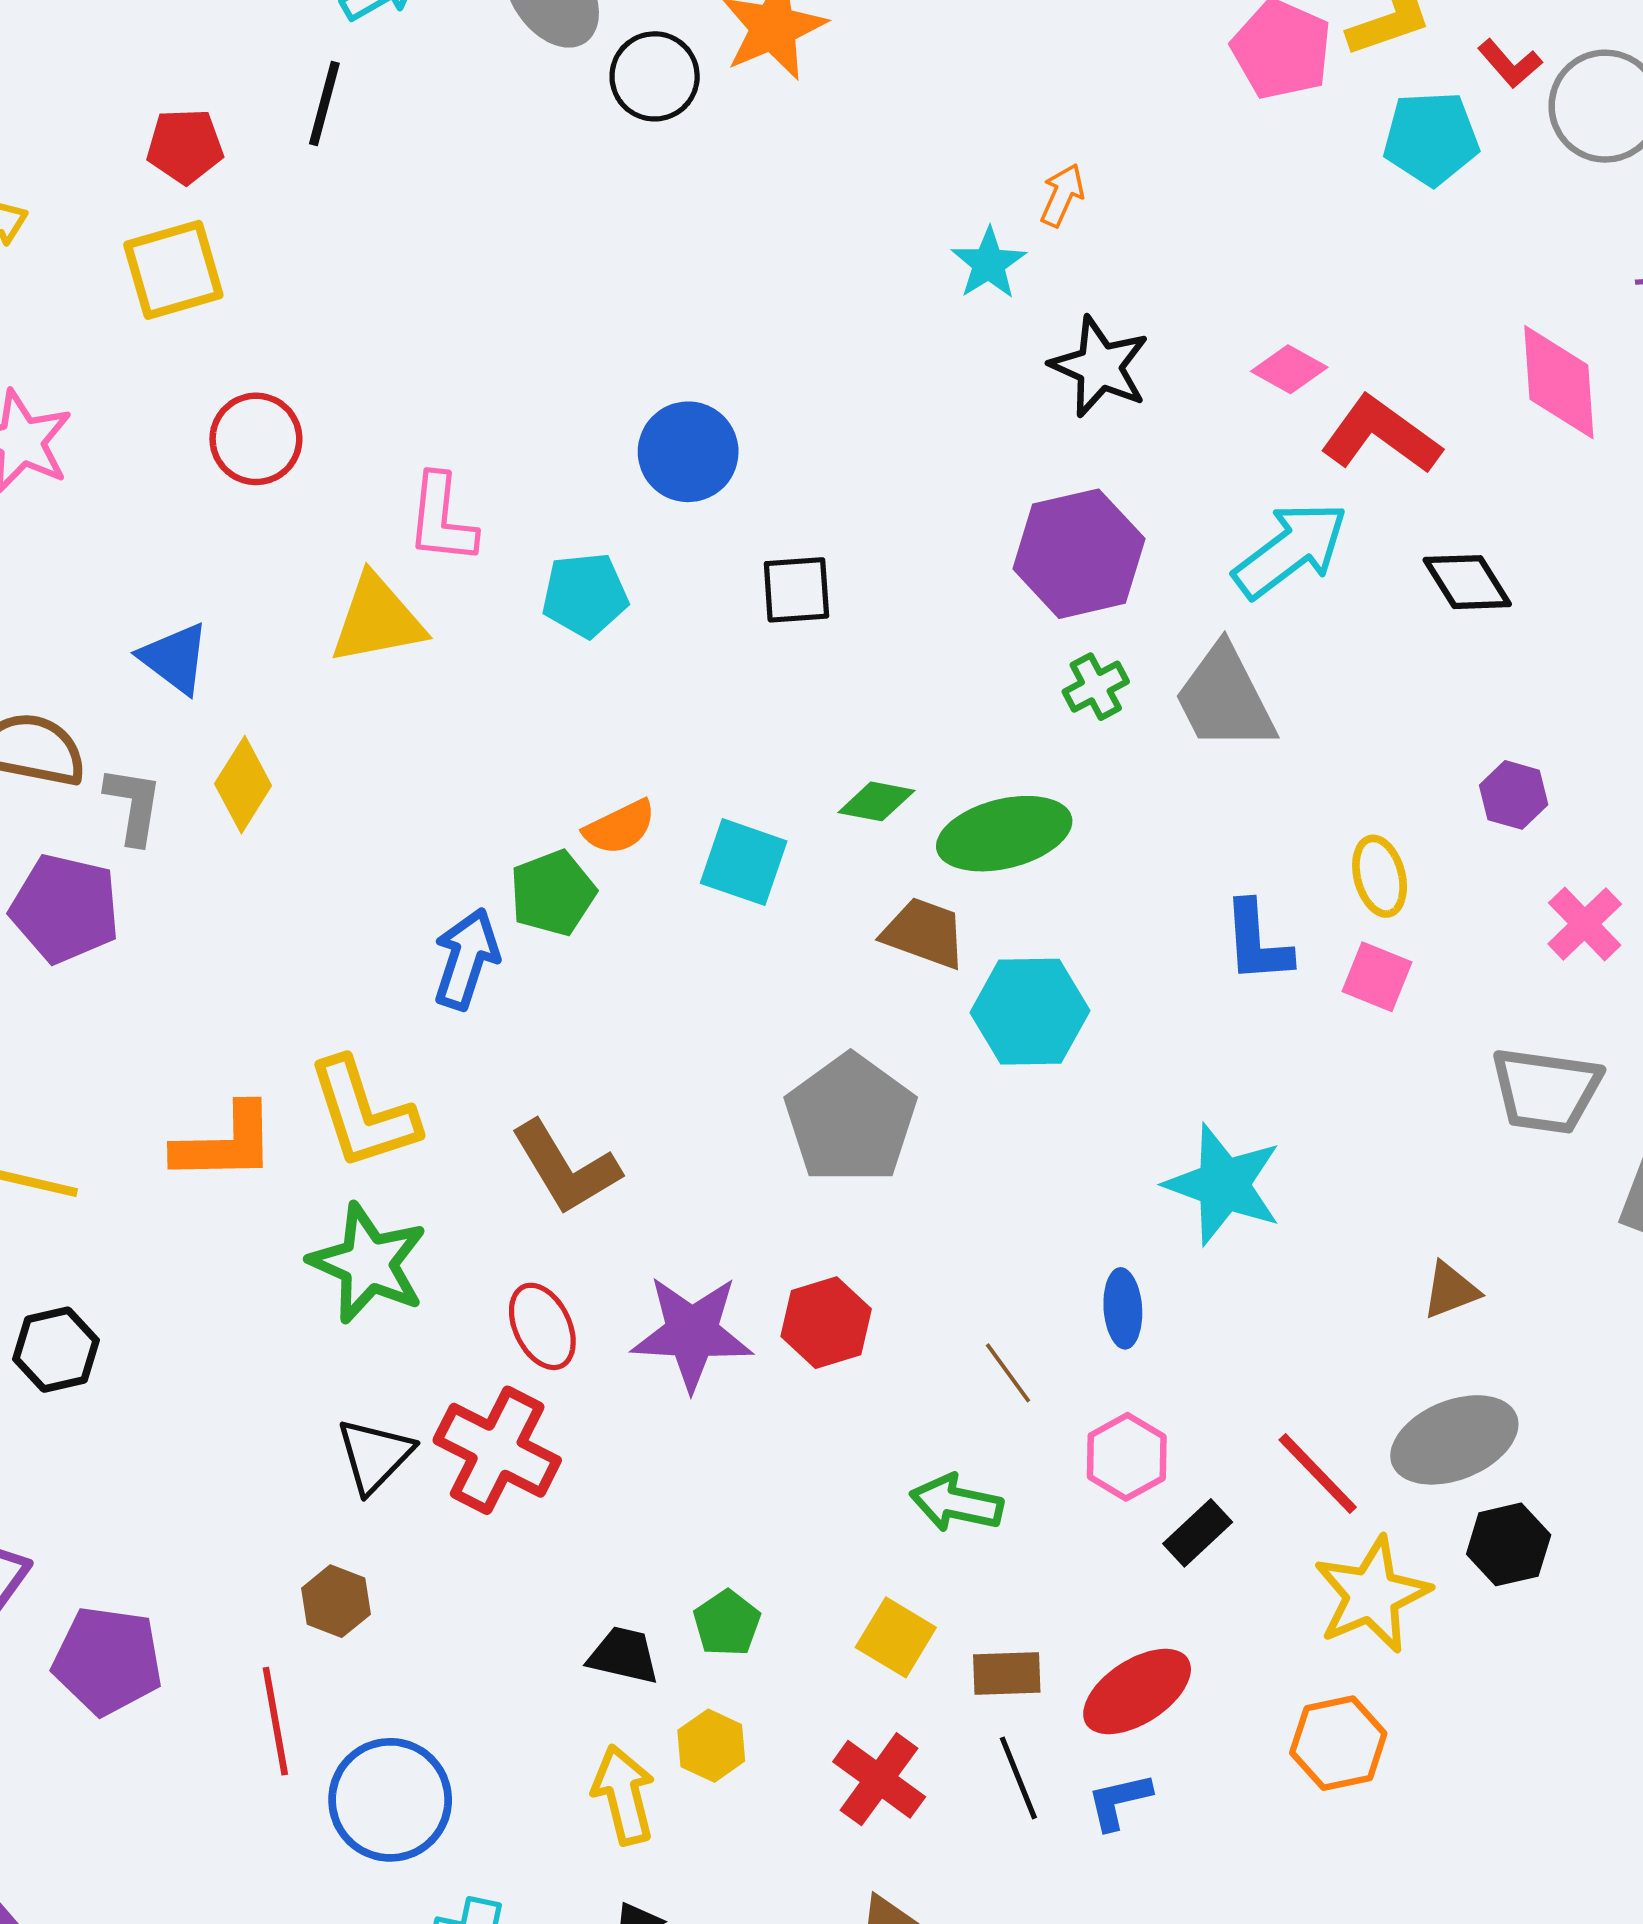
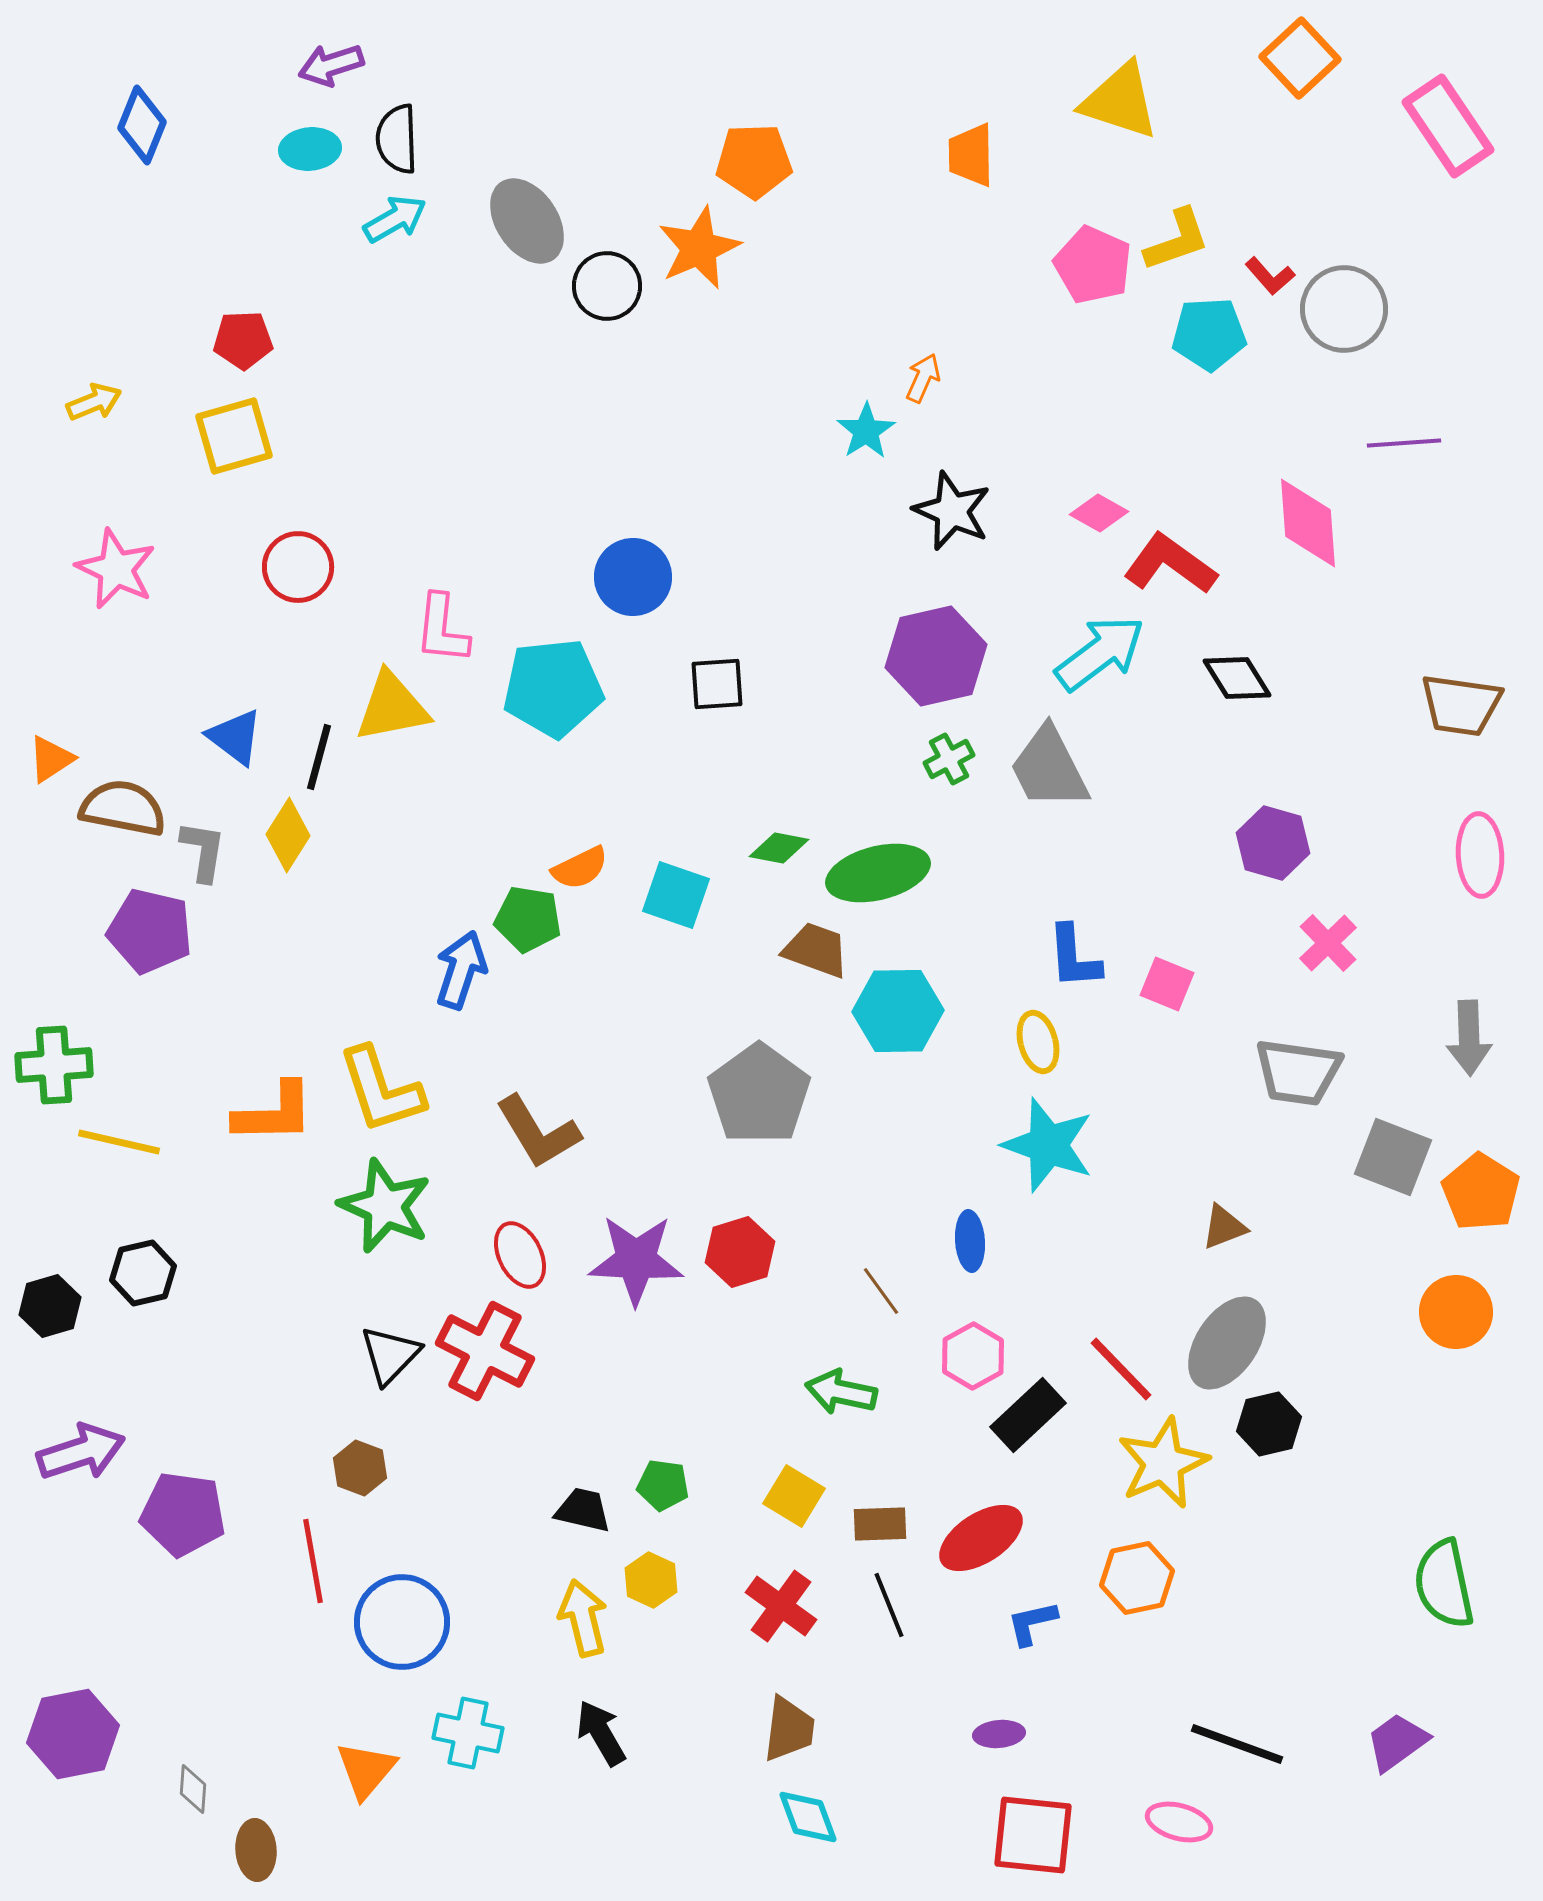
black line: (324, 104) -> (319, 757), moved
cyan pentagon: (585, 595) -> (553, 688), size x1.5
purple hexagon: (1514, 795) -> (1273, 843), size x1.4
yellow ellipse: (1380, 876) -> (1038, 1042), moved
green pentagon: (553, 893) -> (528, 919), turned 30
gray ellipse: (1454, 1440) -> (1227, 1343), turned -34
black rectangle: (1198, 1533) -> (1028, 1415), size x1.4
green pentagon: (727, 1623) -> (663, 1485), turned -30
blue L-shape: (1119, 1801) -> (1032, 1623), moved

